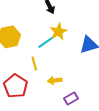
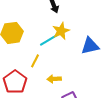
yellow line: (34, 64) -> (35, 61), turned 40

